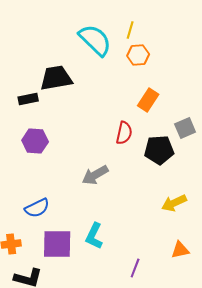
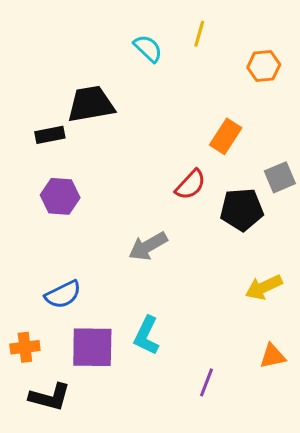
cyan semicircle: (95, 40) -> (148, 48), size x0.6
orange hexagon: (138, 55) -> (264, 66), moved
red semicircle: (124, 133) -> (190, 185), turned 30

